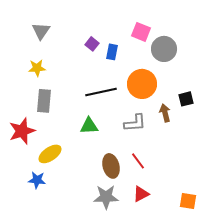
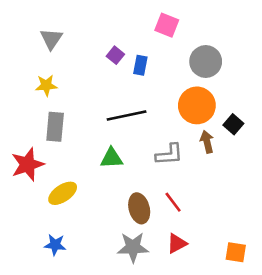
pink square: (141, 32) -> (167, 25), moved
orange circle: (142, 84) -> (197, 105), moved
black square: (186, 99) -> (233, 124), turned -35
blue star: (37, 180) -> (55, 245), moved

